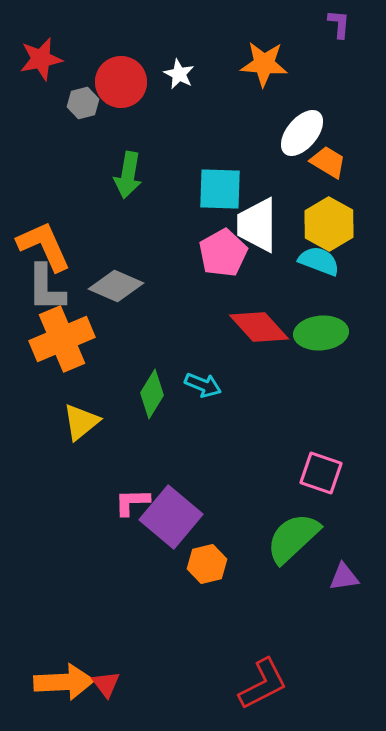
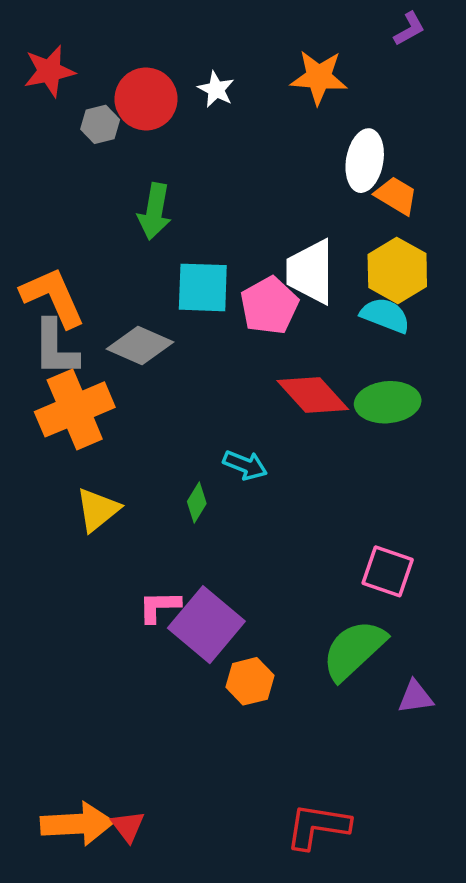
purple L-shape: (339, 24) -> (409, 29), turned 56
white ellipse: (302, 133) -> (365, 161), turned -30
cyan square: (220, 189) -> (203, 287), moved
green diamond: (152, 394) -> (197, 503), moved, size x0.7
red L-shape: (263, 684) -> (318, 826), turned -144

